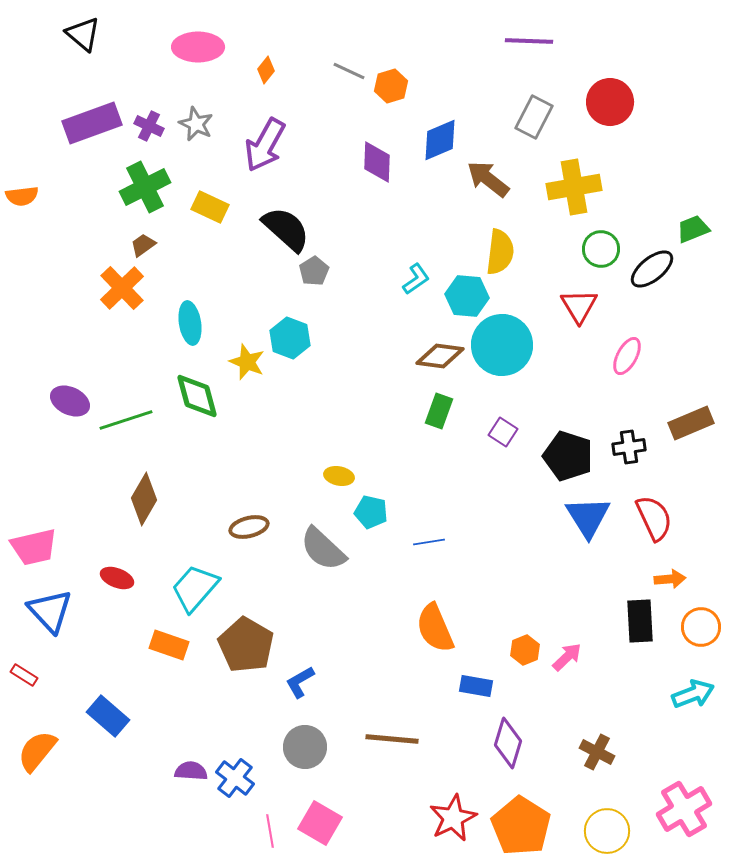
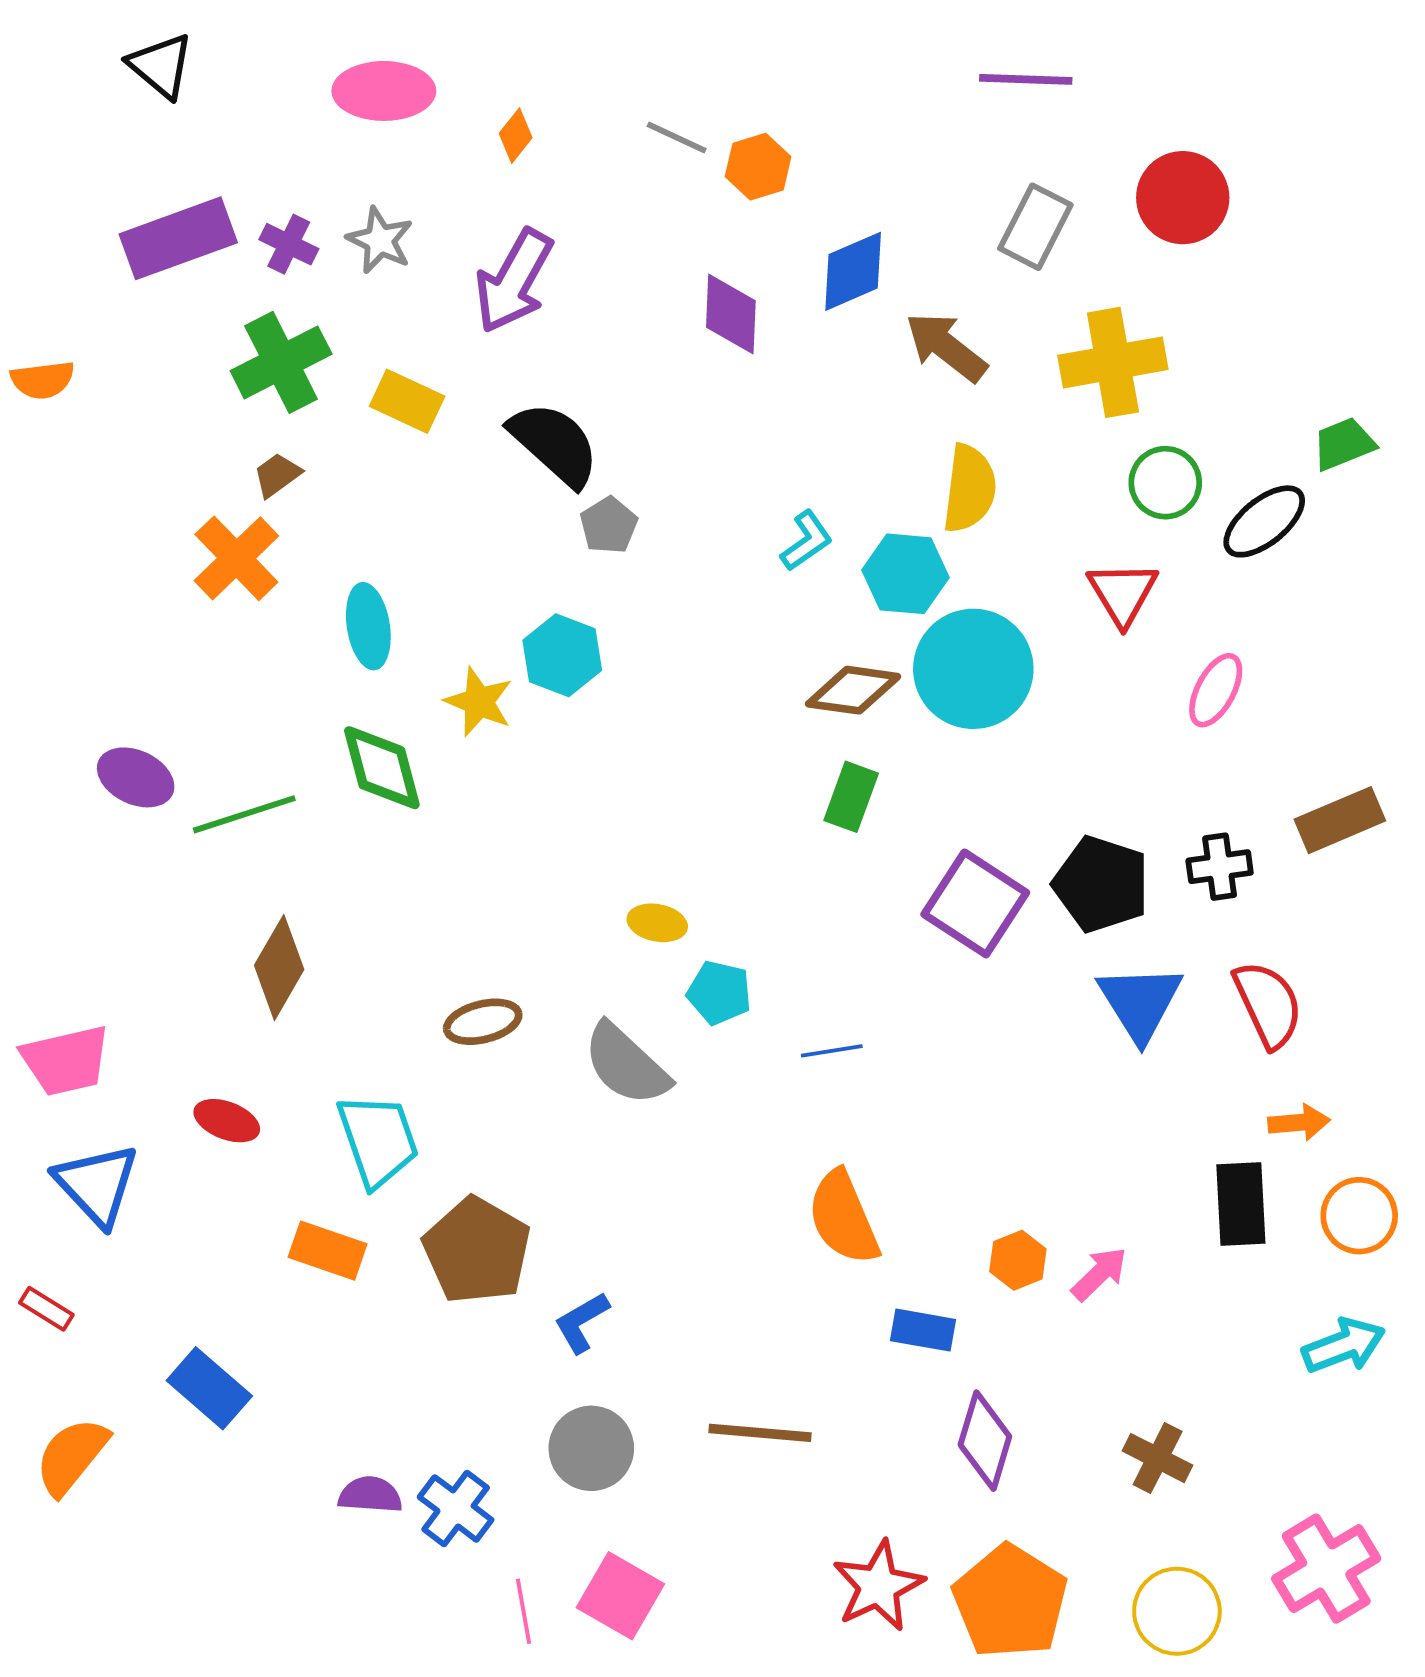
purple square: (503, 432) -> (975, 903), moved, size x1.8
cyan trapezoid: (195, 588) -> (378, 1140), turned 120

